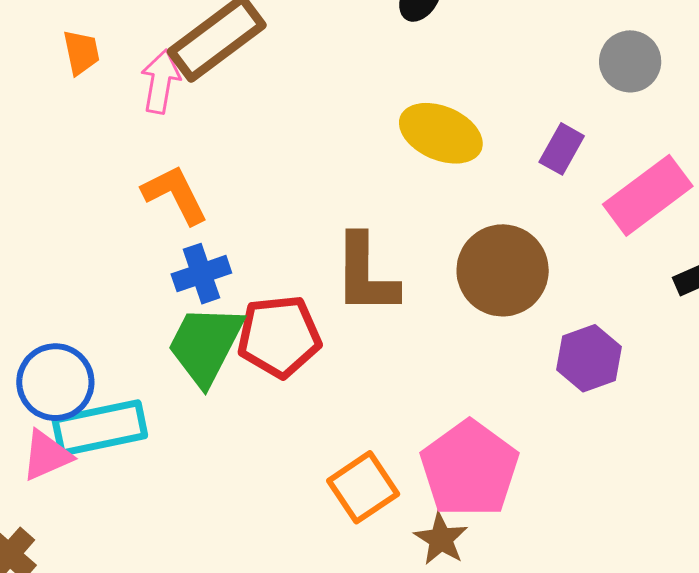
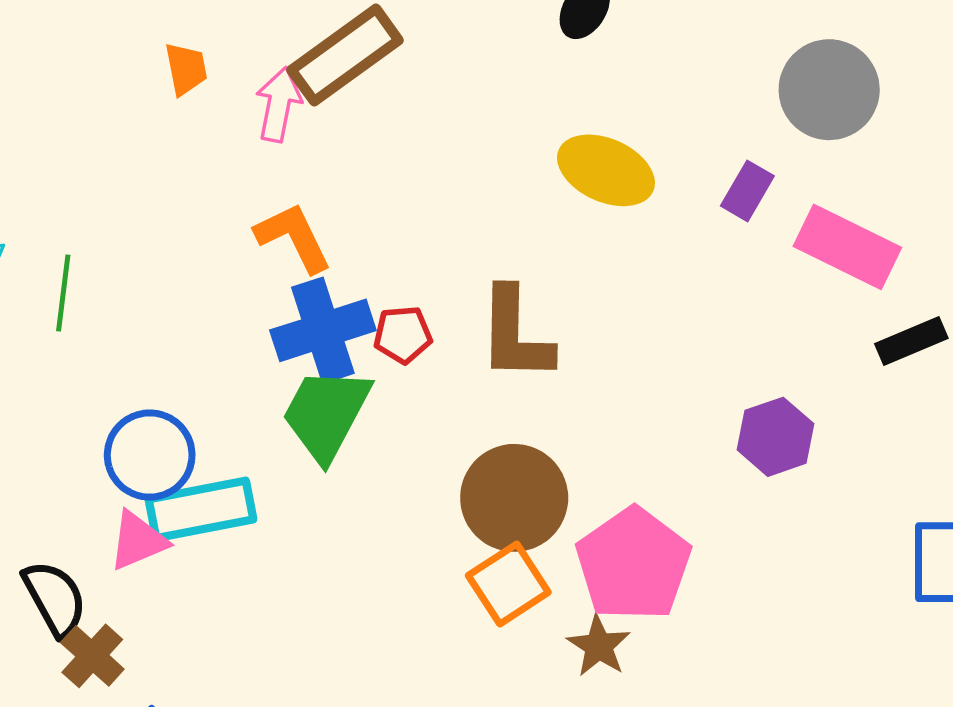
gray circle: (630, 61) -> (829, 90), size x1.4
pink rectangle: (648, 195) -> (847, 247), turned 62
brown circle: (503, 270) -> (514, 498), moved
blue cross: (201, 274) -> (323, 330), size x1.5
red pentagon: (279, 336) -> (403, 335), moved, size x0.6

